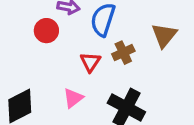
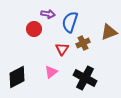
brown triangle: (164, 35) -> (109, 32), turned 30

